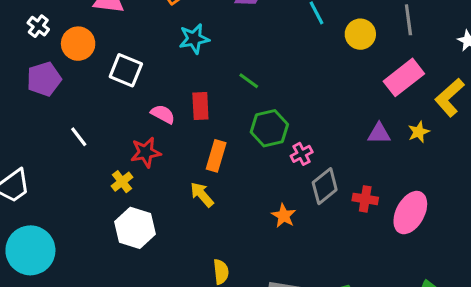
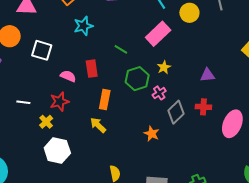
pink rectangle: (404, 77) -> (158, 34), moved
yellow star: (419, 132) -> (164, 67), moved
white line: (79, 137) -> (23, 102), moved, turned -40
red cross: (365, 199) -> (203, 107), moved

